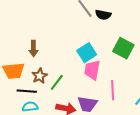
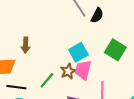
black semicircle: (103, 15) -> (97, 15), turned -77
brown star: (40, 76) -> (68, 71), moved

